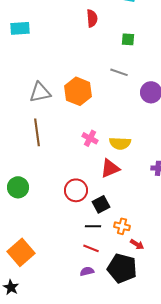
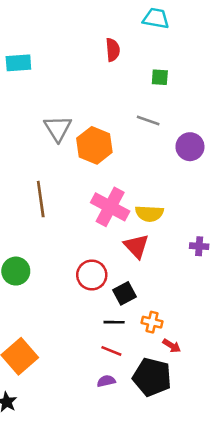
gray triangle: (40, 92) -> (58, 128), moved, turned -50
pink cross: (90, 138) -> (110, 207), size x1.8
red triangle: (110, 168) -> (136, 246), turned -50

